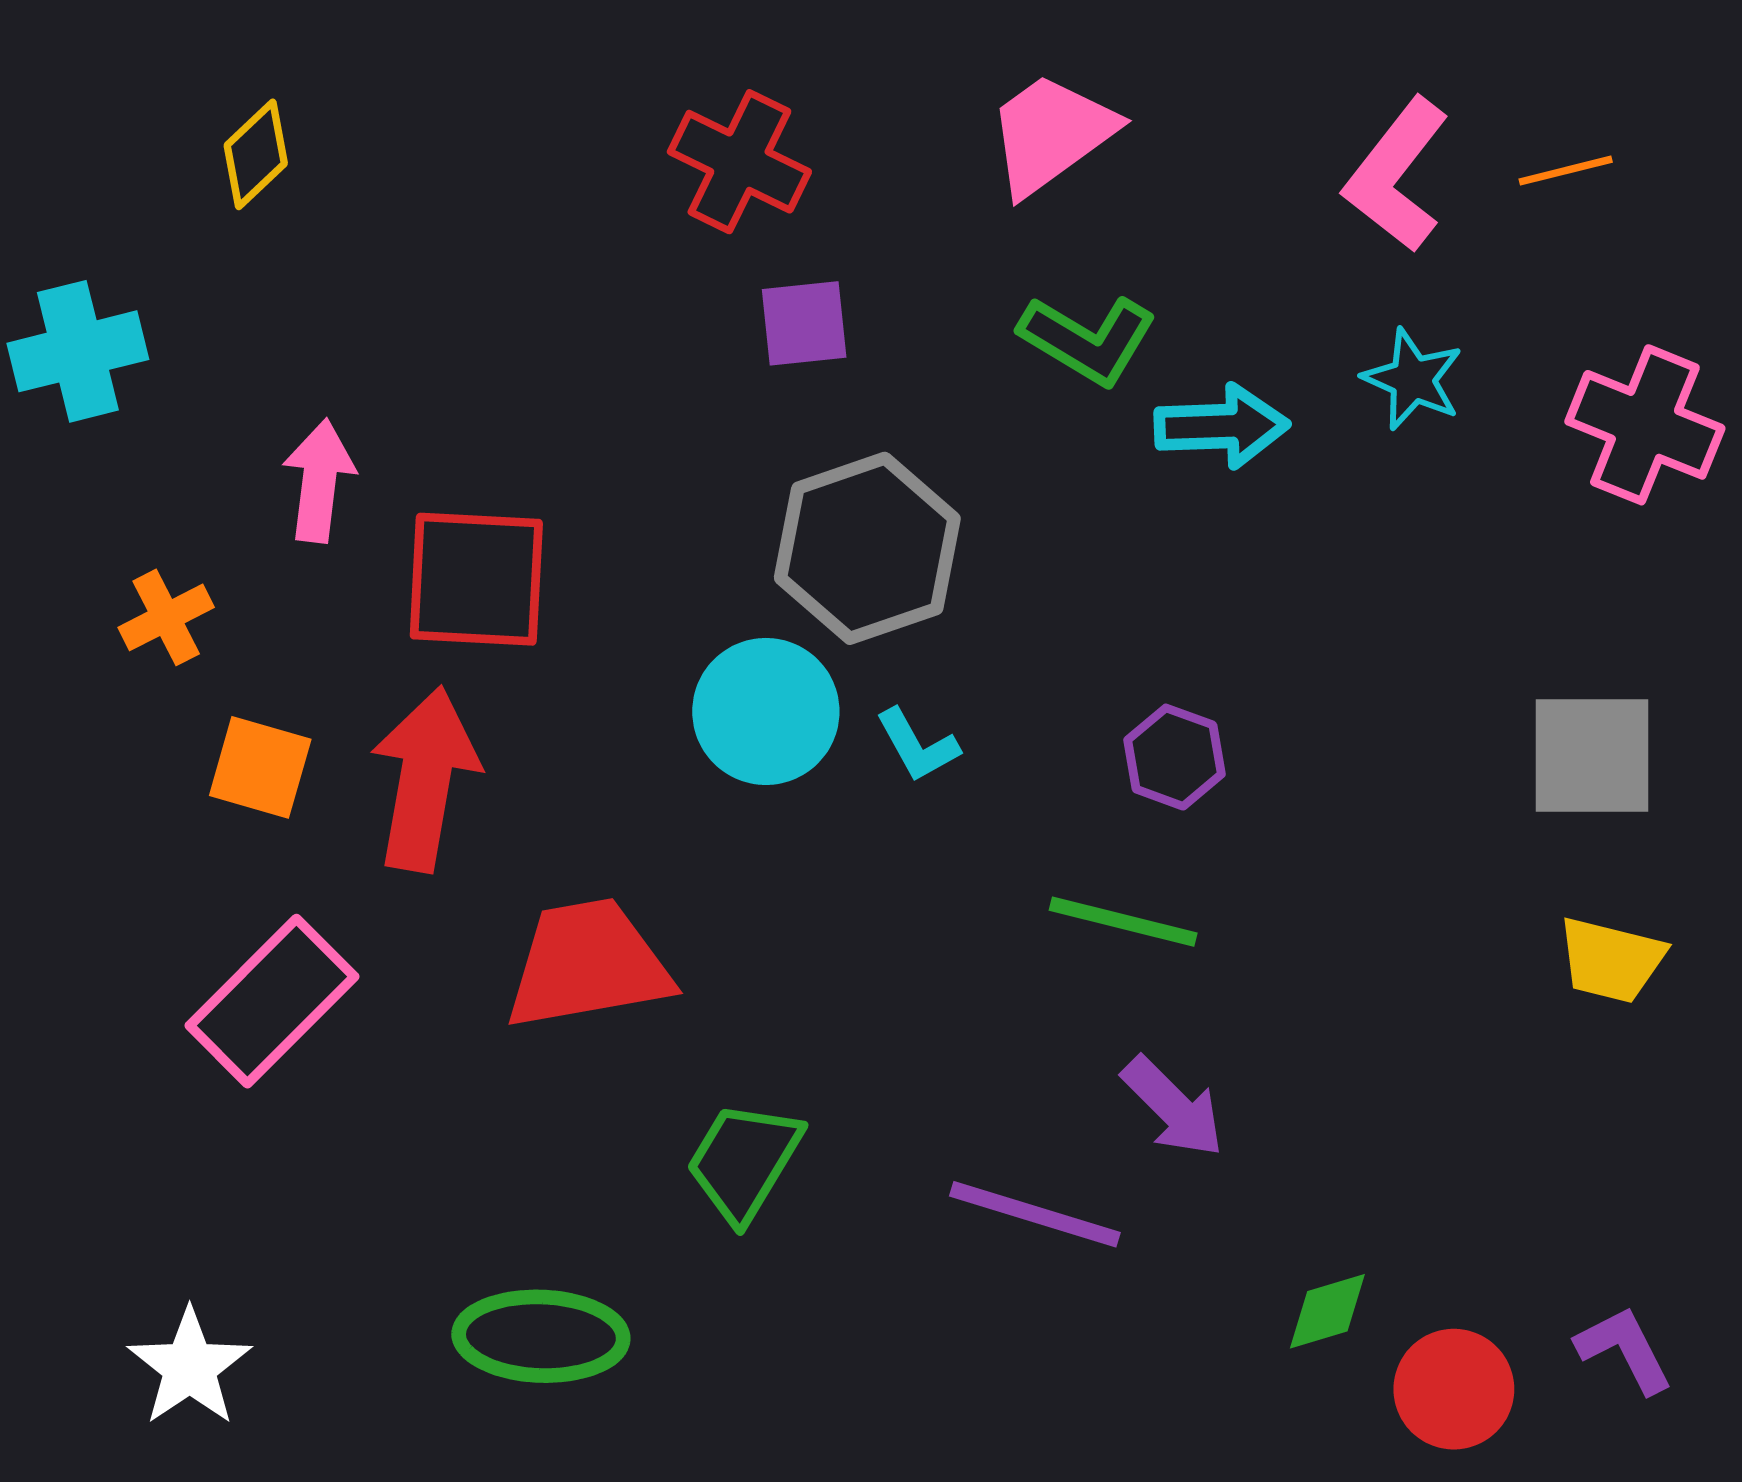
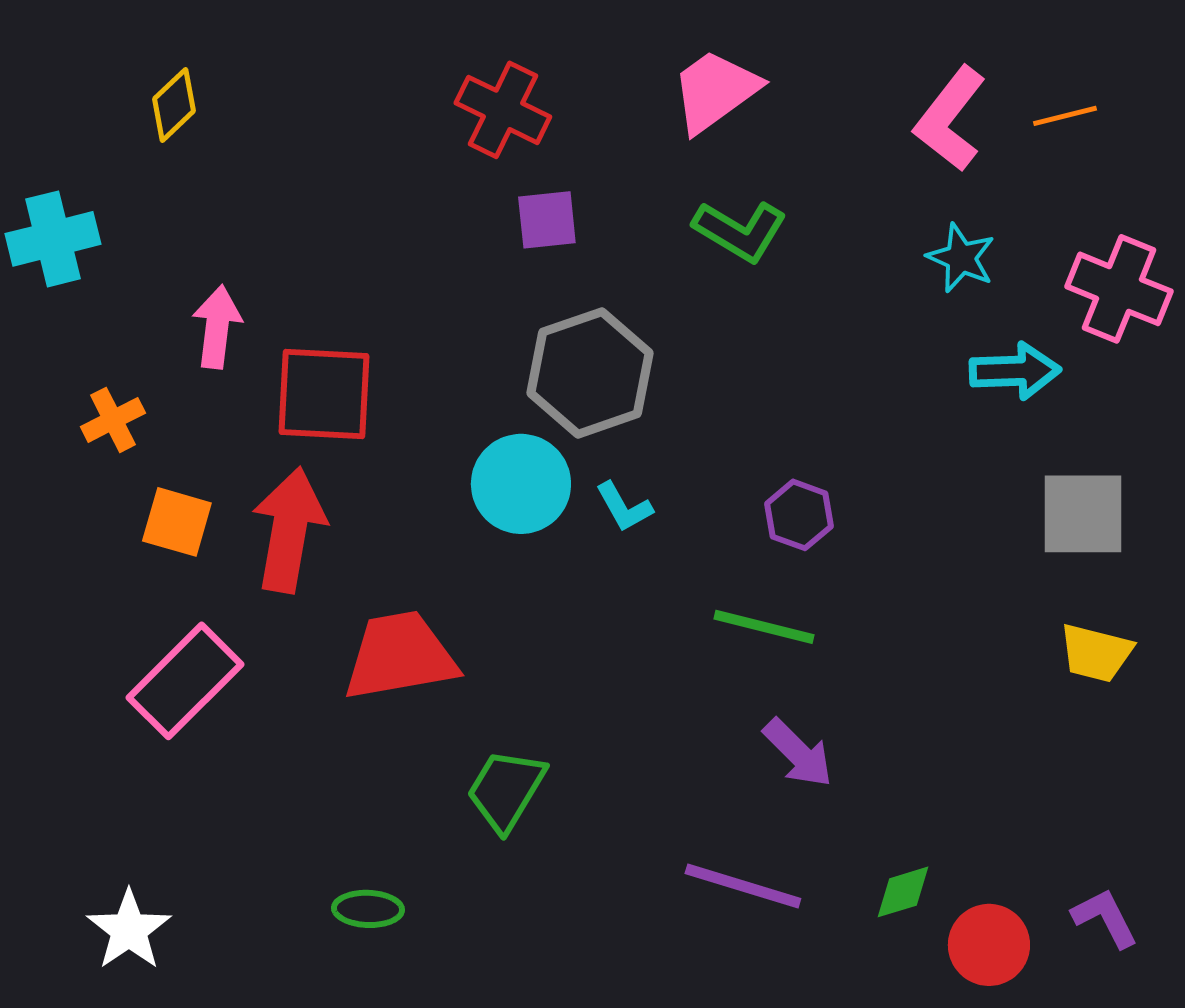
cyan arrow: (1222, 426) -> (1015, 371), moved
purple line: (1035, 1214) -> (743, 886), moved
green ellipse: (541, 1336) -> (368, 909), size x0.6

